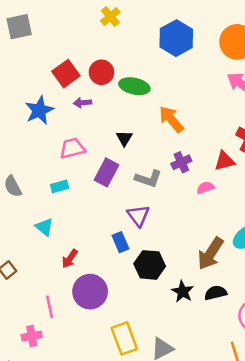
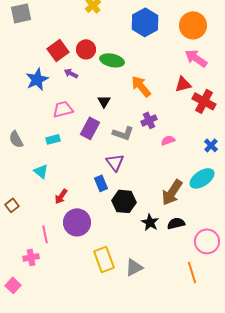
purple arrow: (82, 103) -> (71, 73), turned 32
red triangle: (224, 161) -> (183, 84), moved

